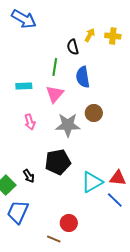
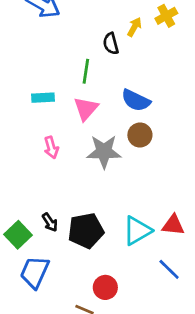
yellow cross: (113, 36) -> (166, 16), moved, turned -35
blue semicircle: (83, 77) -> (136, 100), moved, turned -55
black pentagon: (58, 162) -> (86, 231), moved
blue line: (115, 200) -> (169, 269), moved

